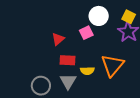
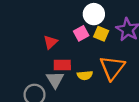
yellow square: (129, 17) -> (101, 34), moved
gray triangle: (68, 81) -> (55, 80), moved

